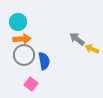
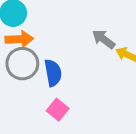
pink square: (31, 84) -> (58, 110), moved

